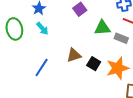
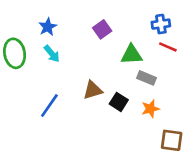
gray rectangle: (121, 38) -> (146, 78), moved
orange star: (118, 68) -> (150, 109), size x0.6

